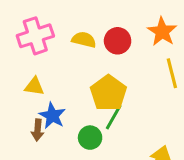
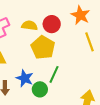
yellow pentagon: (109, 93) -> (43, 48), moved
blue star: (52, 116) -> (25, 78), moved

